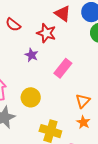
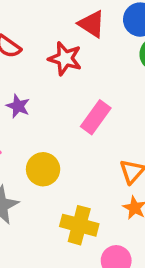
purple star: (32, 55) -> (18, 106), moved

